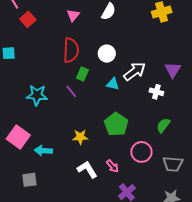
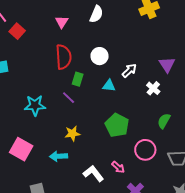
white arrow: (135, 71) -> (129, 71), size x0.7
white cross: (156, 92) -> (153, 88), turned 32
yellow star: (80, 137) -> (72, 134), moved
cyan arrow: (43, 151) -> (59, 156), moved

